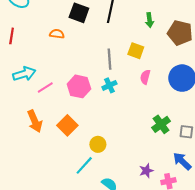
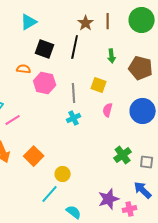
pink hexagon: (79, 86) -> (45, 83), moved
purple star: (146, 171) -> (109, 199), size x1.5

